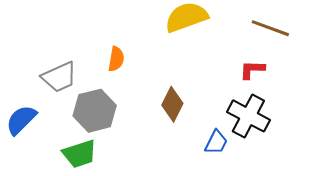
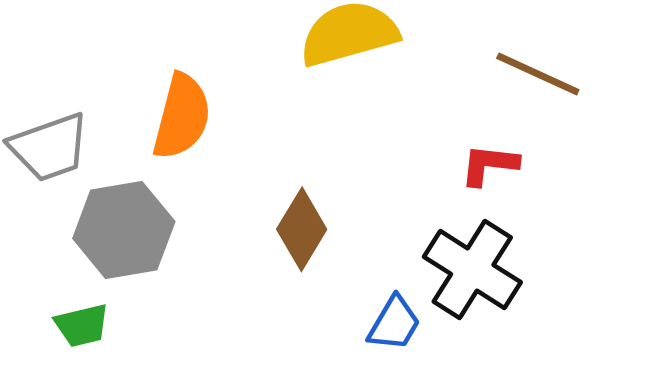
orange semicircle: (116, 59) -> (182, 116), size x1.5
green trapezoid: (80, 154) -> (82, 325), size x0.7

